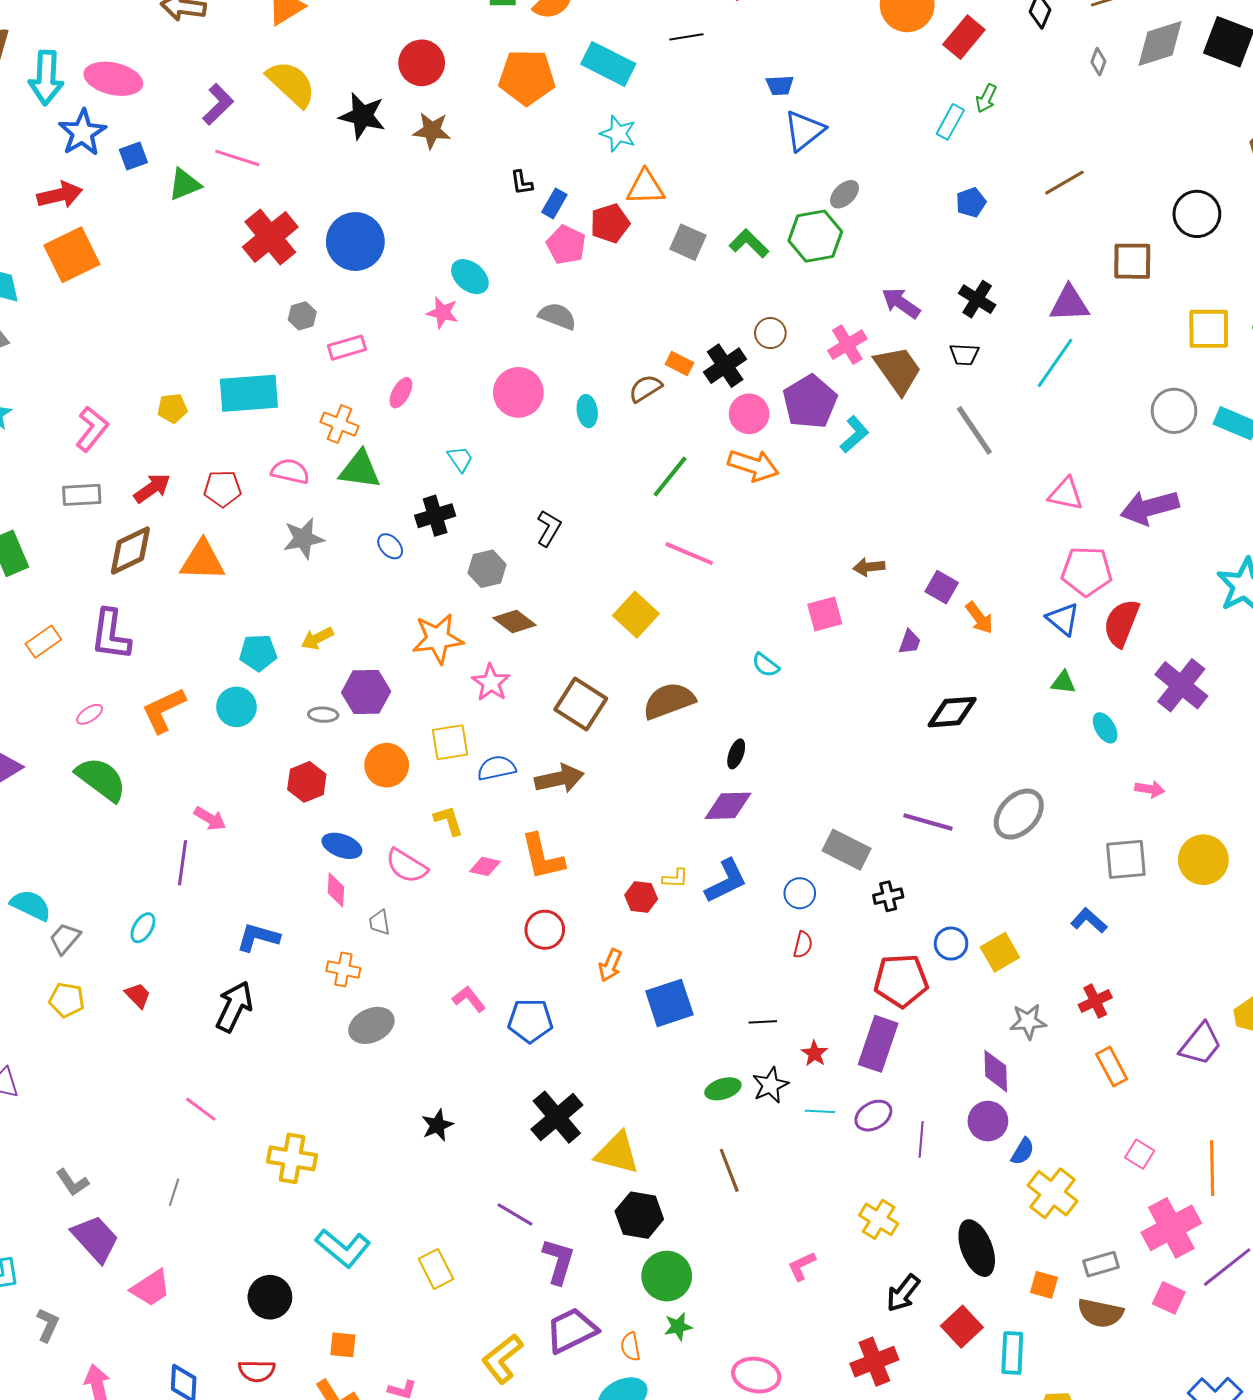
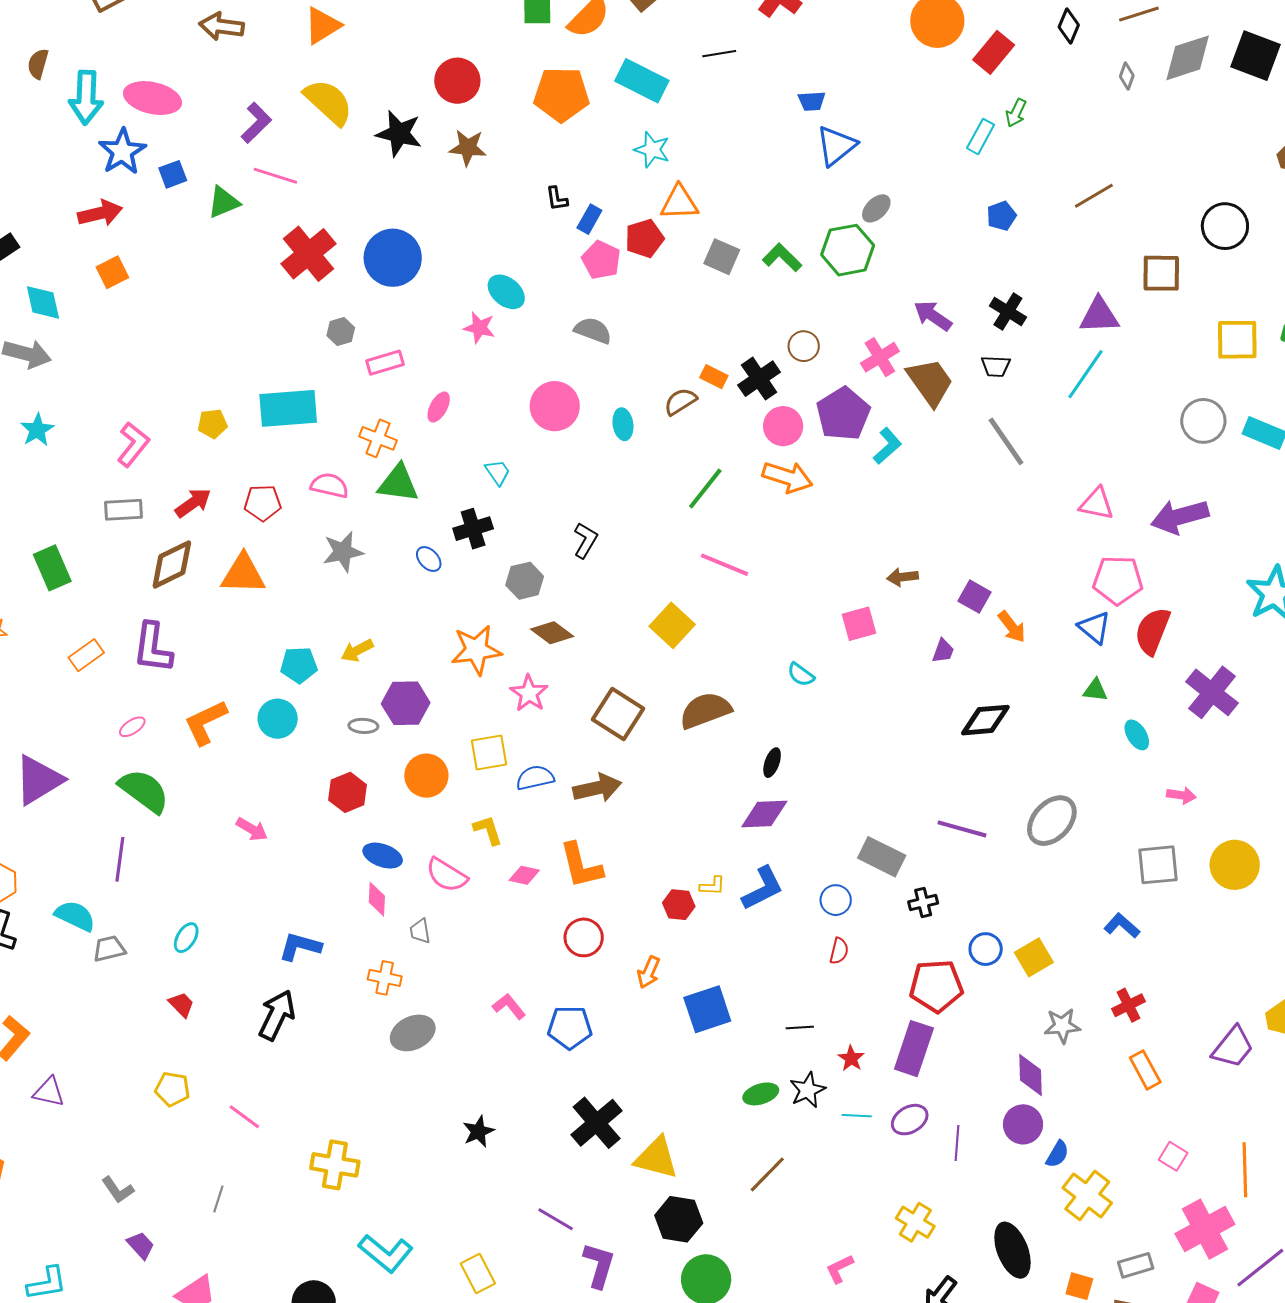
orange square: (72, 255) -> (112, 272), size x0.6
purple line: (182, 863) -> (120, 859), moved
gray trapezoid: (65, 938) -> (109, 949), turned 36
yellow pentagon: (67, 1000) -> (172, 1089), moved
brown line: (729, 1170) -> (767, 1174), turned 66
purple trapezoid: (95, 1239) -> (141, 1245), size x0.6

